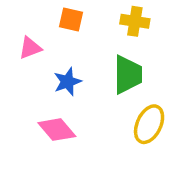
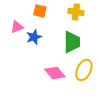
blue star: (67, 82) -> (34, 37), moved
pink diamond: (57, 130) -> (55, 73), moved

